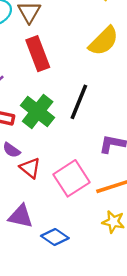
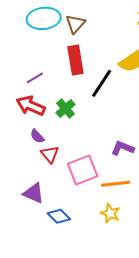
black line: (79, 102) -> (102, 83), moved
green cross: (38, 112) -> (66, 108), size x0.7

